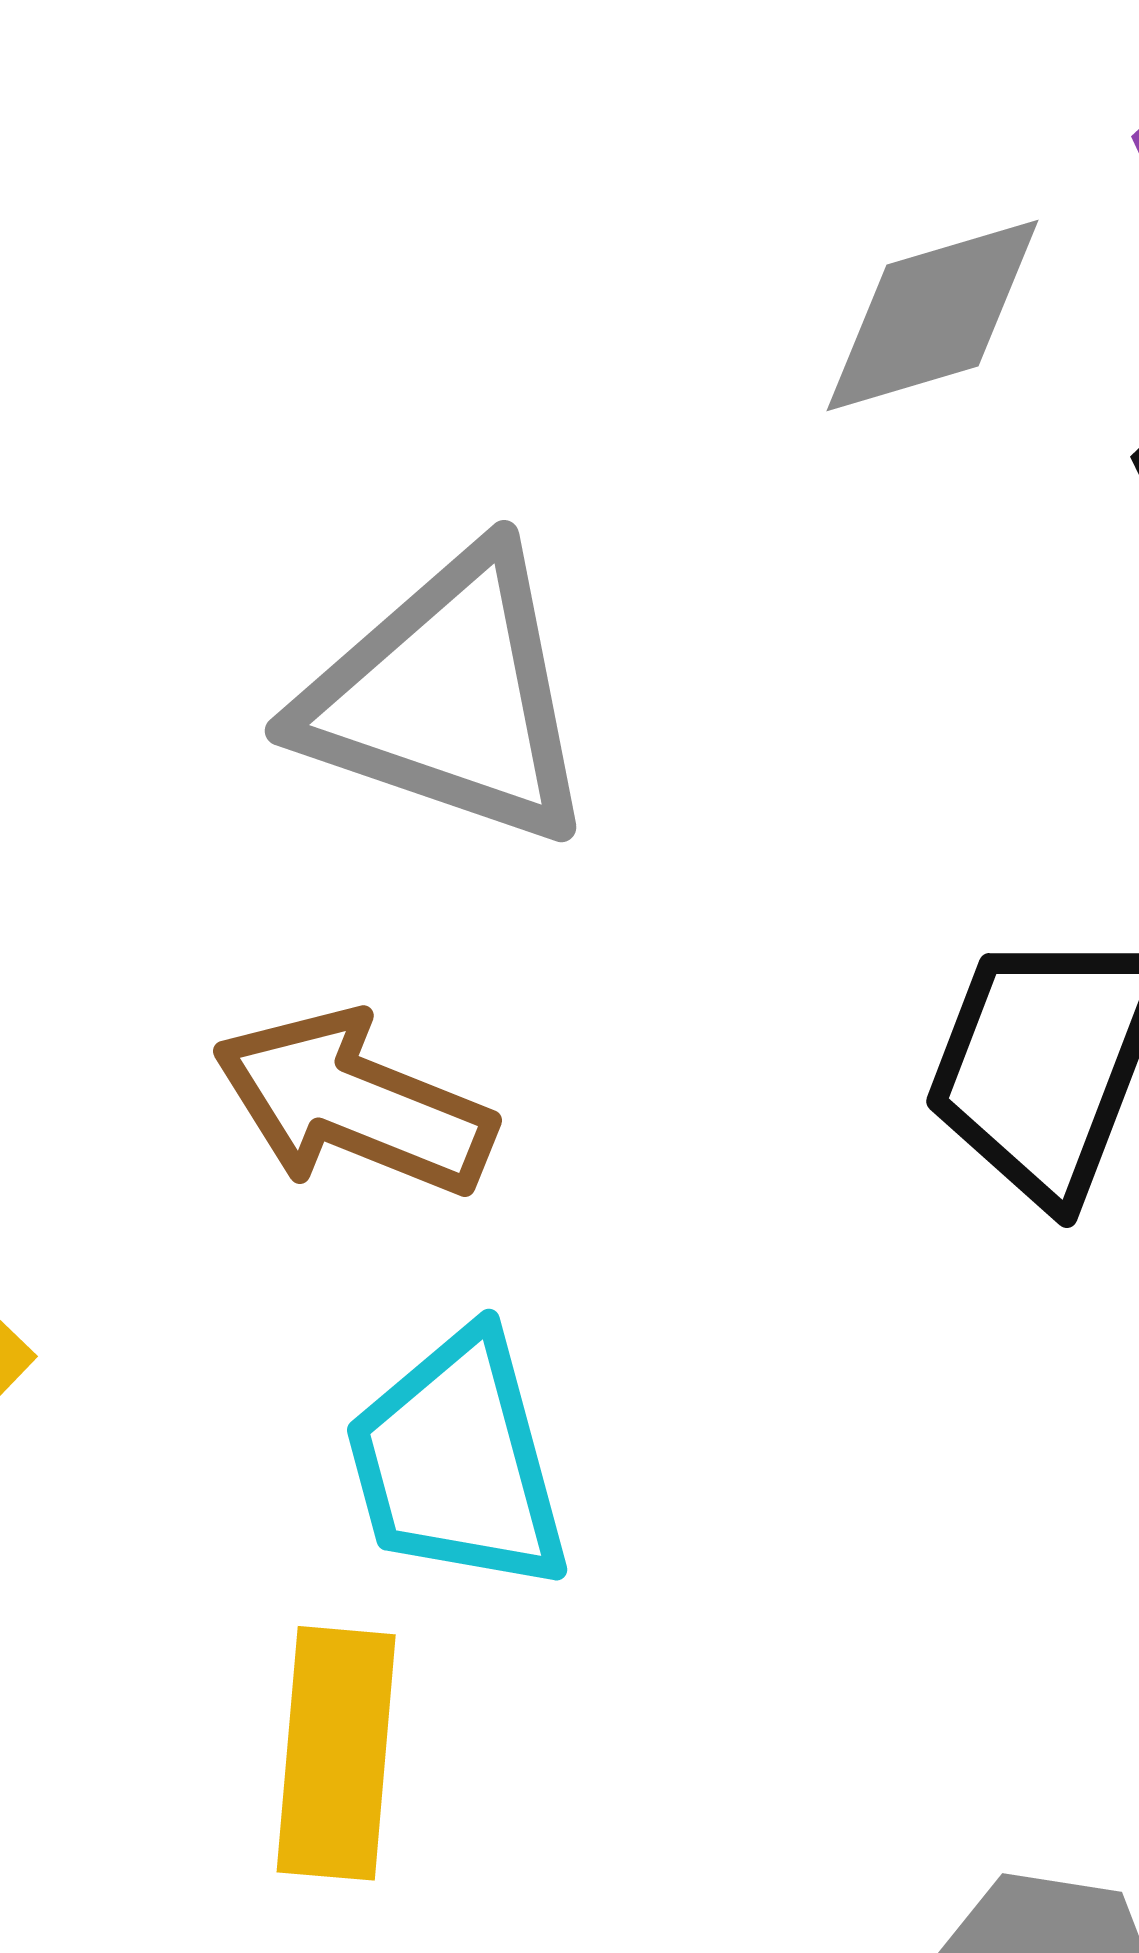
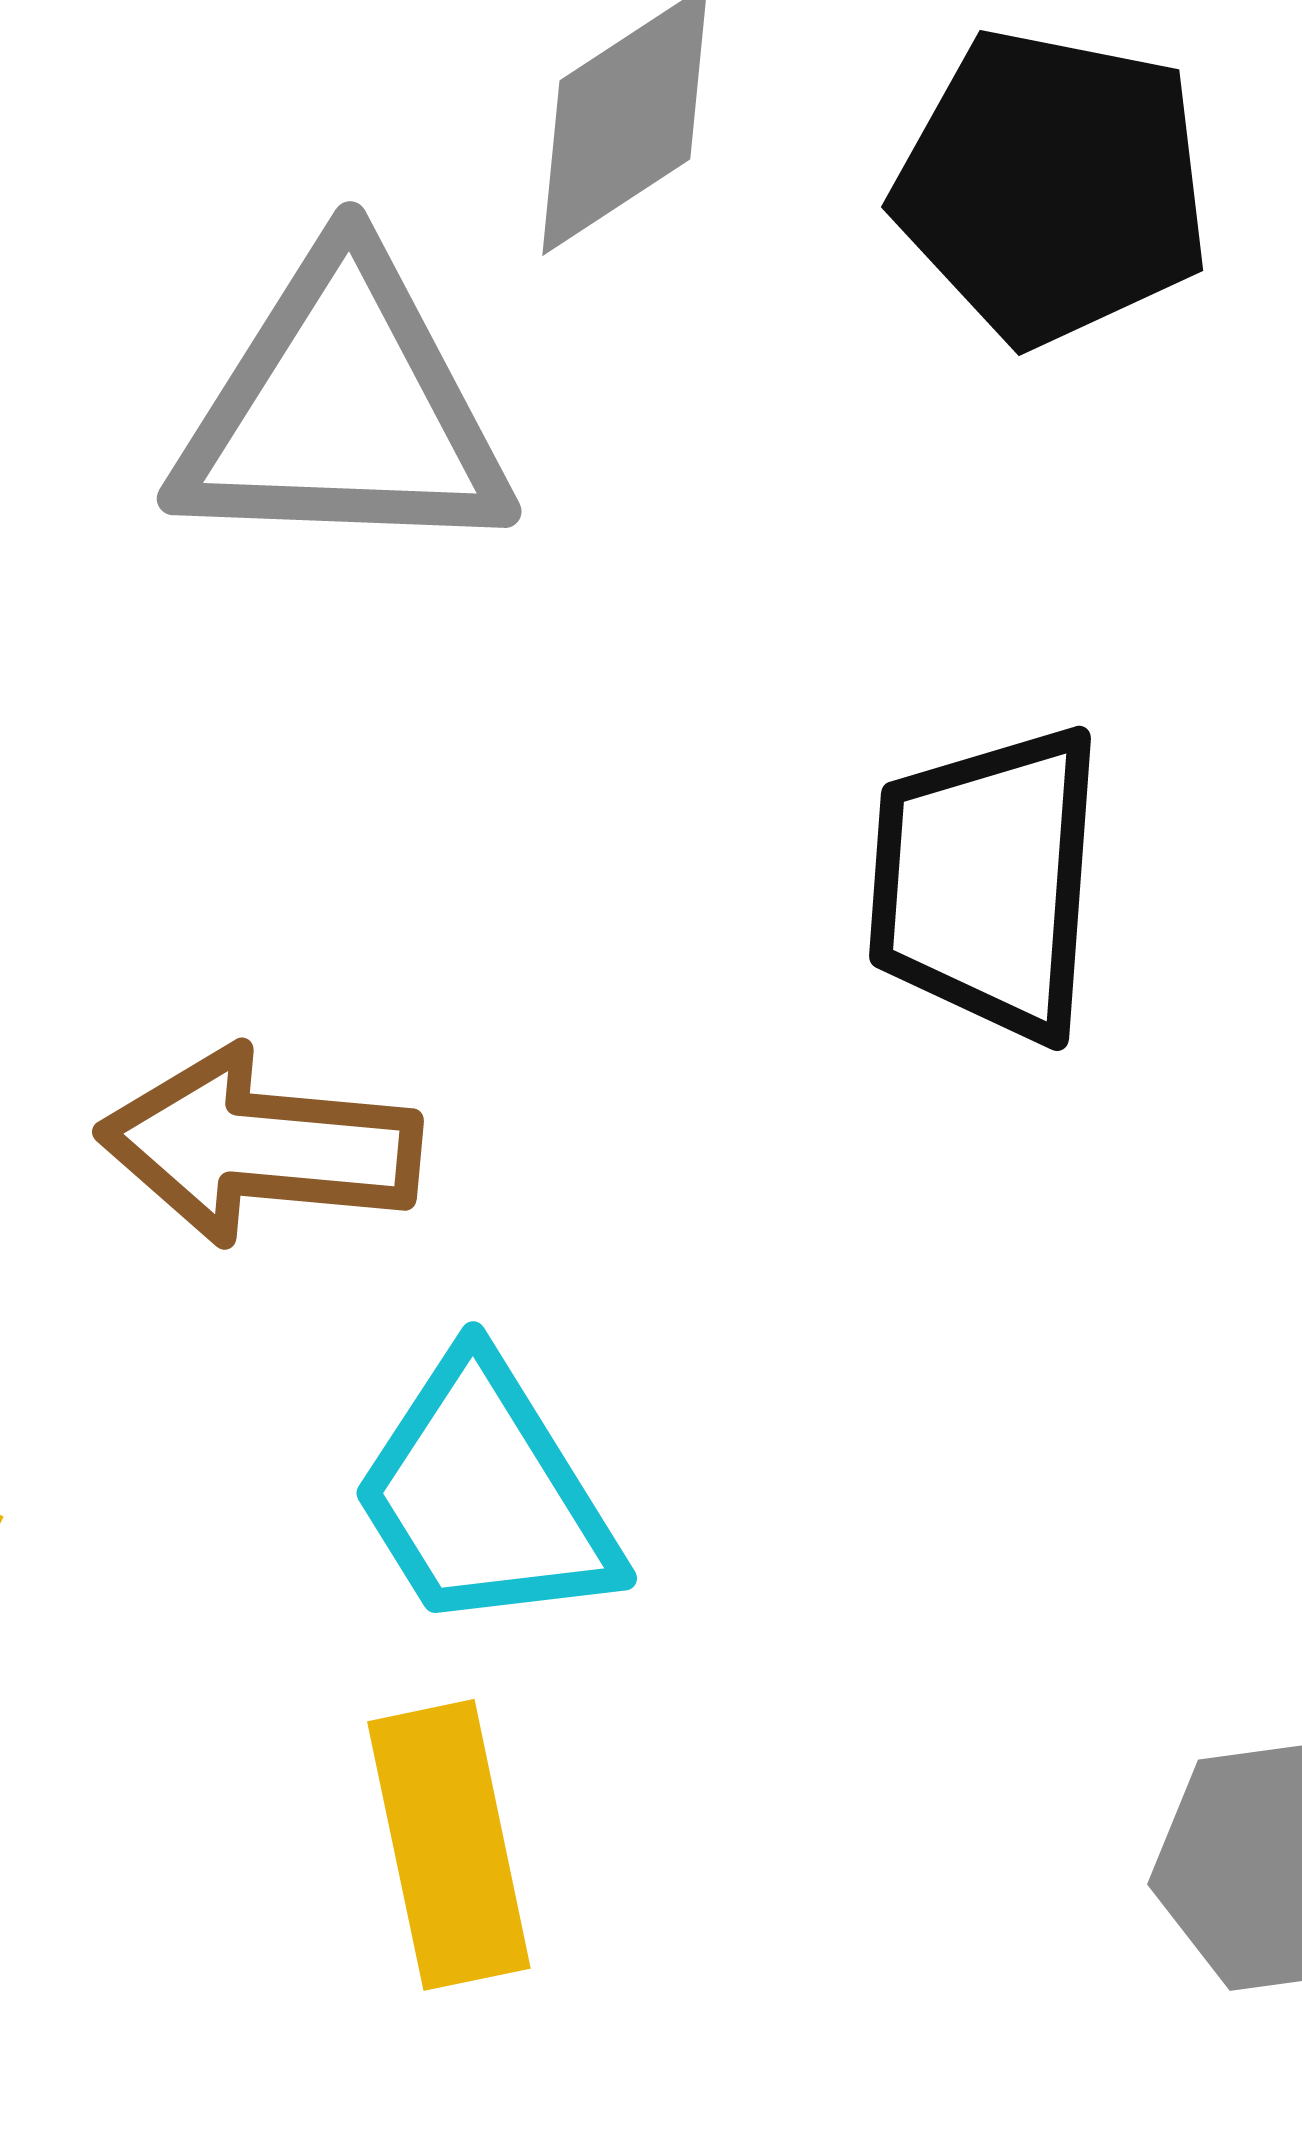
gray triangle: (448, 698) -> (343, 409), moved

